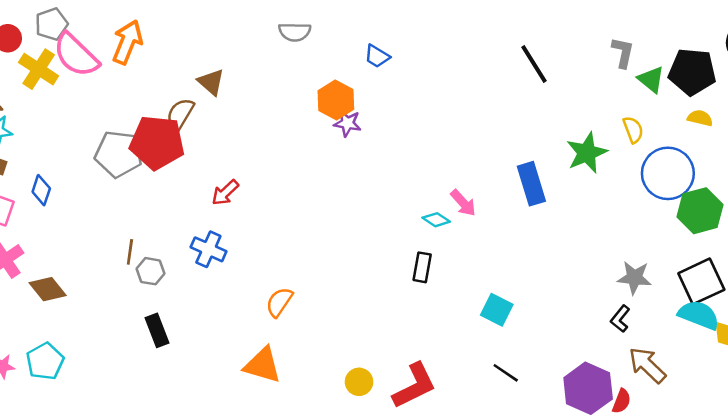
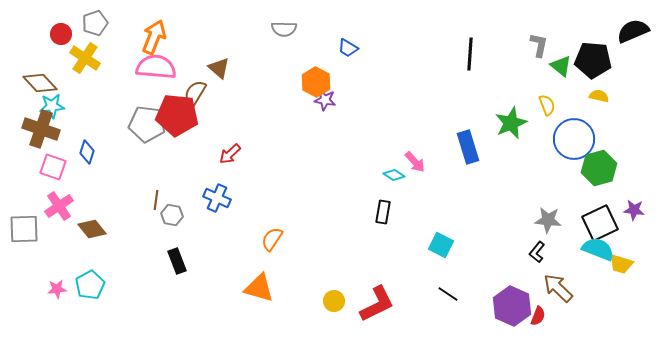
pink semicircle: (76, 55) -> (156, 67), moved, turned 141
black line: (534, 64) -> (470, 54), turned 36

